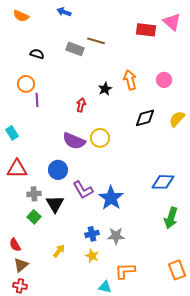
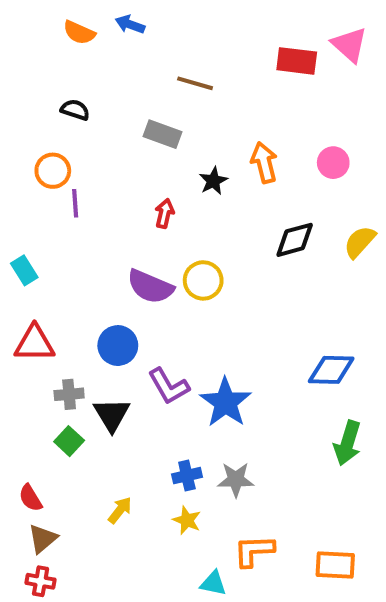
orange semicircle: (21, 16) -> (79, 33), moved
gray rectangle: (75, 49) -> (163, 134), moved
orange rectangle: (177, 270) -> (335, 565), moved, turned -66

